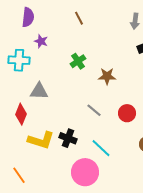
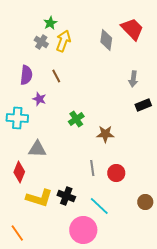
brown line: (79, 18) -> (56, 76), moved
gray line: (94, 110) -> (92, 168), turned 42
red circle: (127, 113) -> (116, 173), moved

